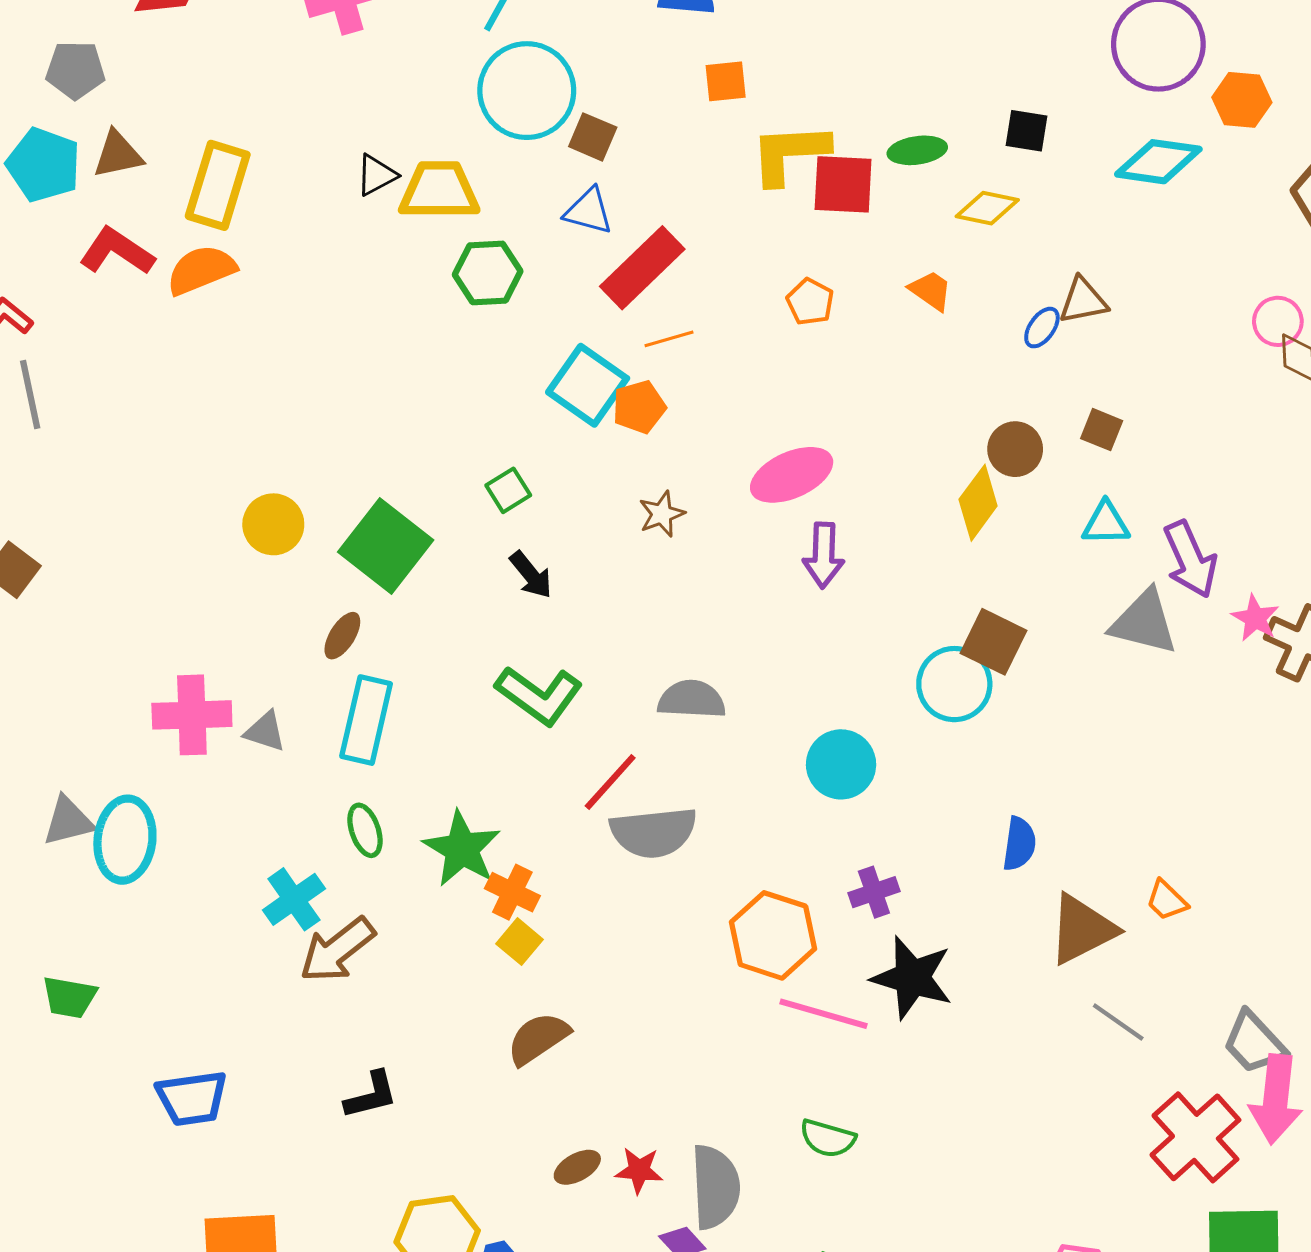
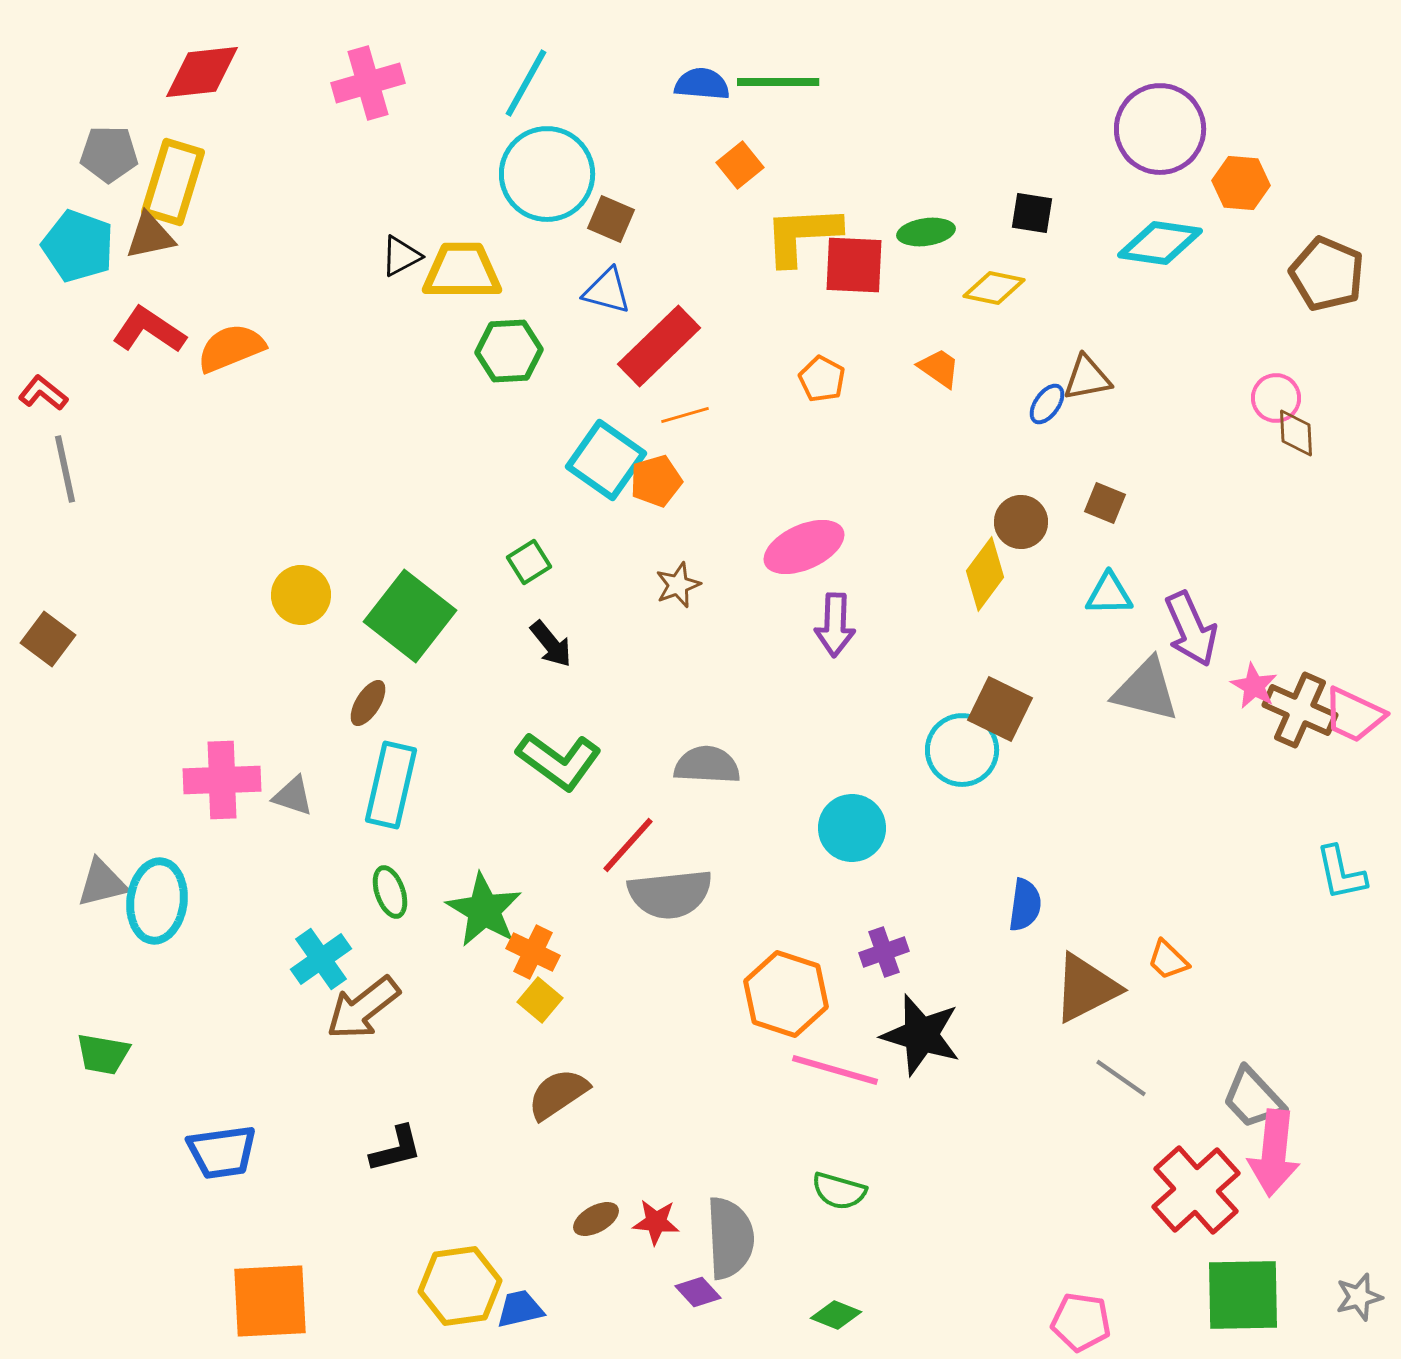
orange square: (726, 81) -> (740, 165), turned -33
yellow rectangle: (218, 185) -> (173, 182), moved

